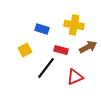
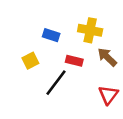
brown arrow: (88, 47) -> (107, 57), turned -108
red triangle: (75, 77) -> (108, 95), moved, turned -30

